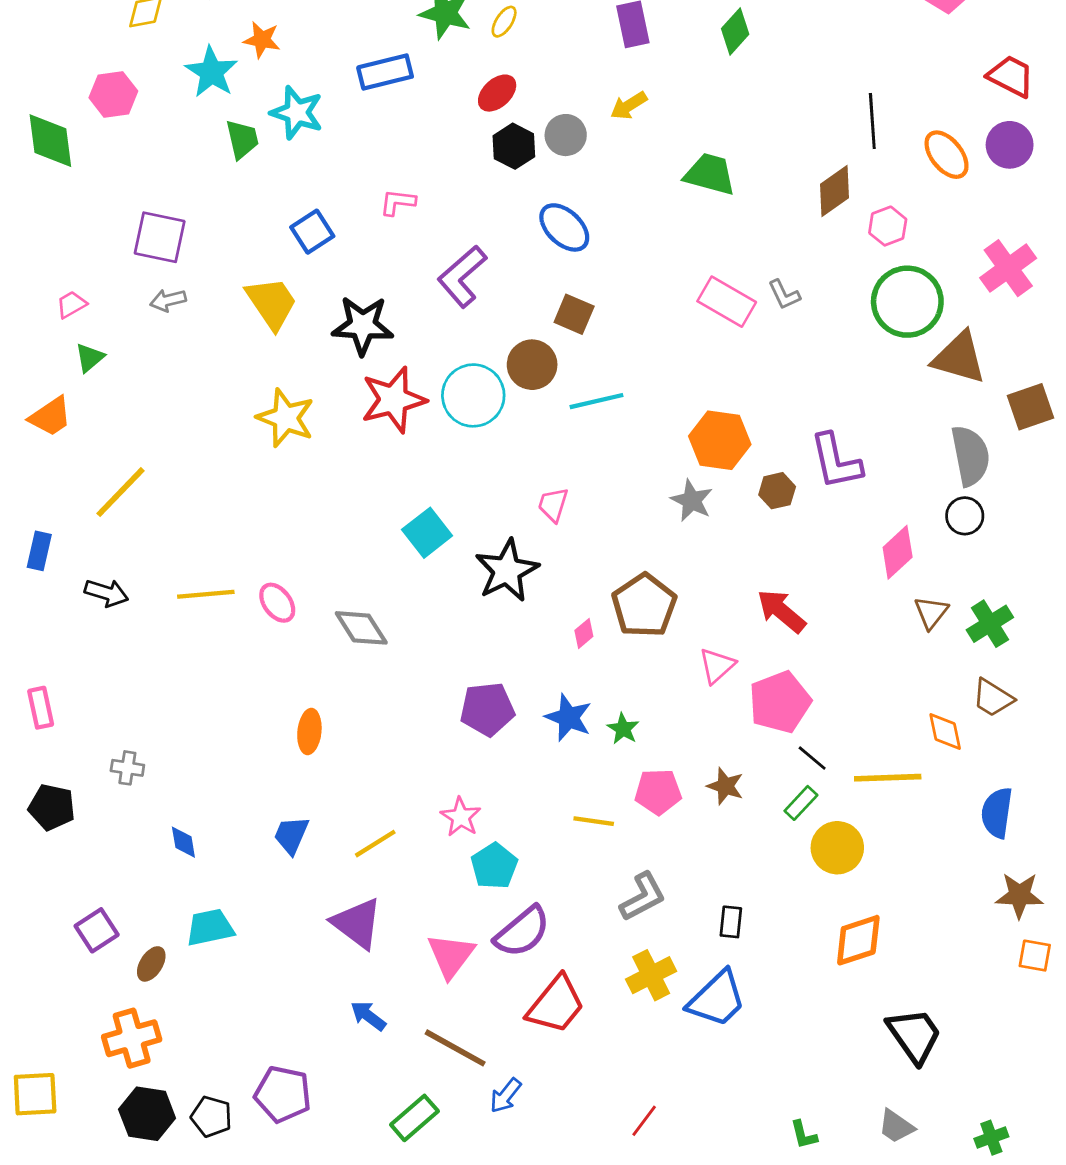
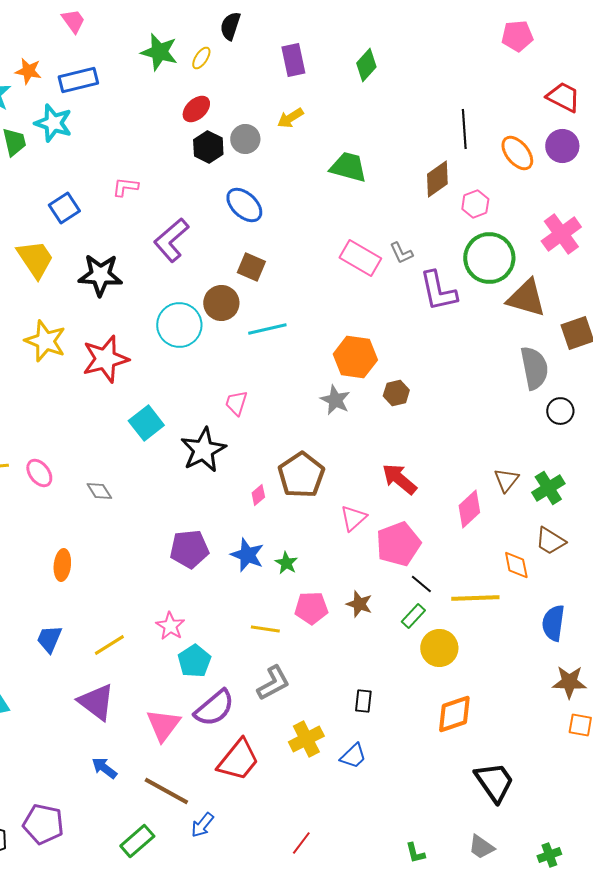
blue rectangle: (385, 72) -> (78, 80), moved
red star: (393, 400) -> (105, 359), moved
purple L-shape: (836, 461) -> (438, 291), moved
black circle: (965, 516) -> (560, 411), moved
pink diamond: (898, 552) -> (469, 509), moved
gray diamond: (361, 628) -> (99, 491), size x0.7
gray L-shape: (643, 897) -> (273, 683), moved
blue trapezoid: (717, 999) -> (353, 756), size x0.6

